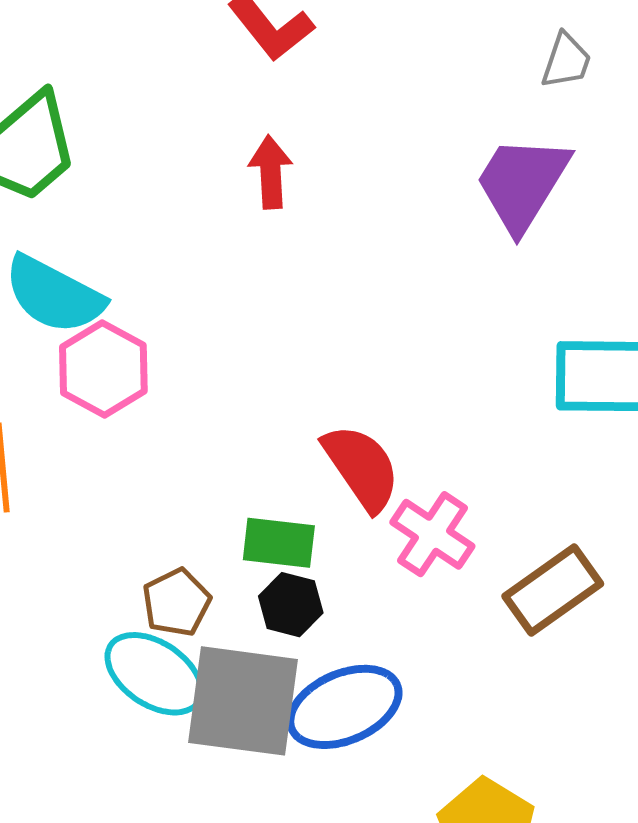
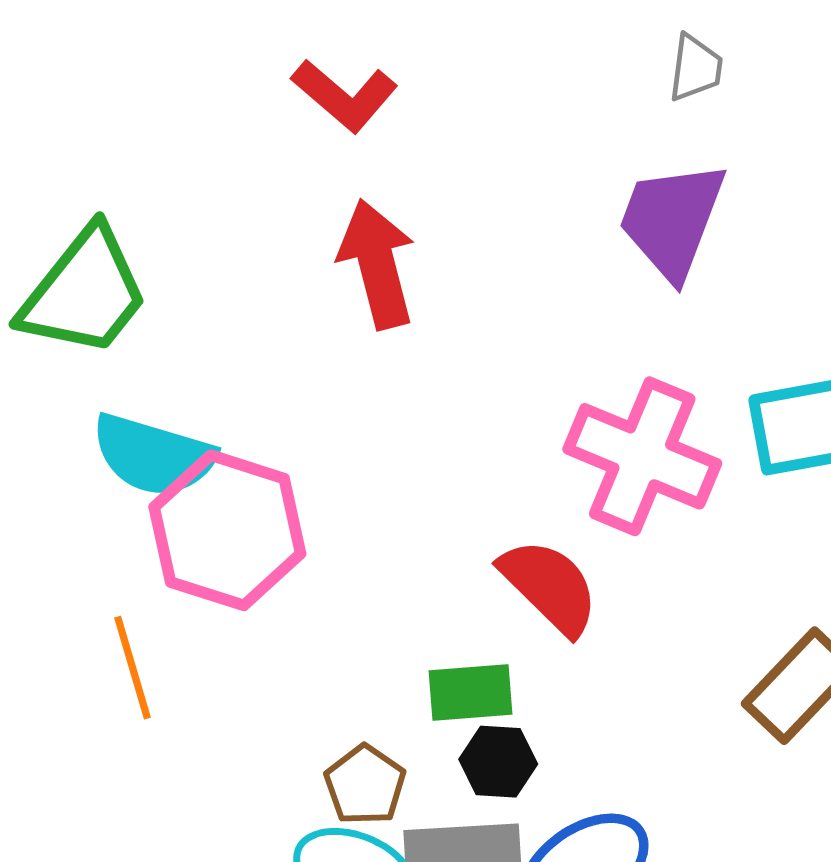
red arrow: (271, 172) -> (377, 264), size x1.5
pink hexagon: (103, 369) -> (227, 530), size x1.4
pink cross: (432, 534) -> (642, 456), moved, size x1.5

